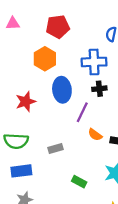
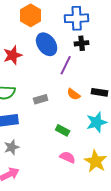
blue ellipse: (62, 90) -> (47, 44), turned -30
orange semicircle: (95, 135) -> (74, 94), moved

